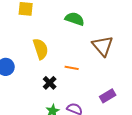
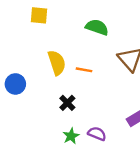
orange line: (72, 68) -> (84, 70), moved

